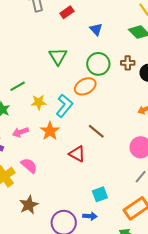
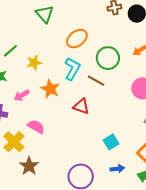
green circle: (98, 64) -> (108, 58), moved
cyan L-shape: (64, 106) -> (72, 69), moved
brown star: (29, 205) -> (29, 166), moved
blue arrow: (90, 216) -> (117, 169), moved

